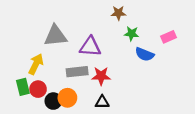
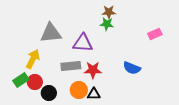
green star: (132, 34) -> (107, 24), moved
blue semicircle: (145, 54) -> (132, 68), moved
green rectangle: (23, 87) -> (21, 80), turned 70
orange circle: (67, 98) -> (79, 90), moved

